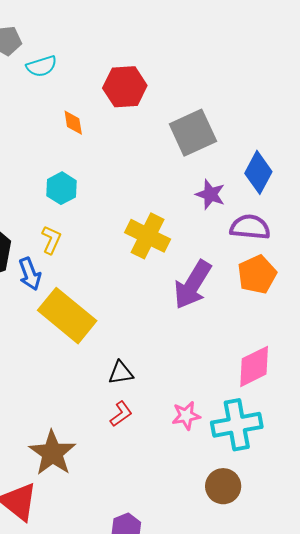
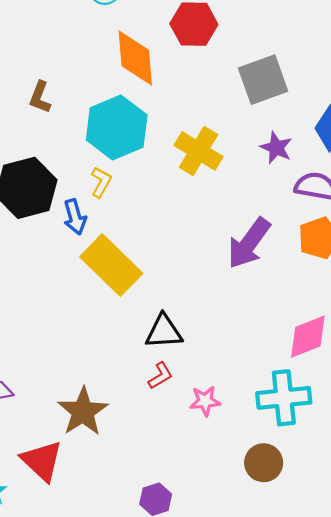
orange diamond: (73, 123) -> (135, 58), size x2.0
cyan hexagon: (61, 188) -> (117, 128), size x1.8
yellow cross: (148, 236) -> (199, 151), moved
black triangle: (121, 373) -> (164, 332), size x1.4
pink star: (186, 416) -> (205, 401), moved

